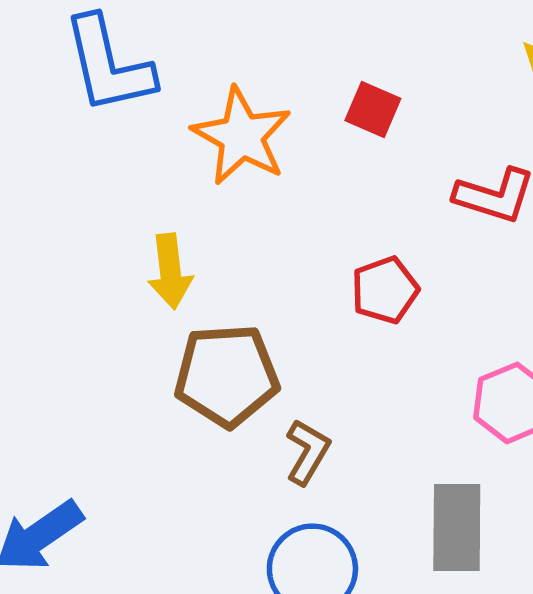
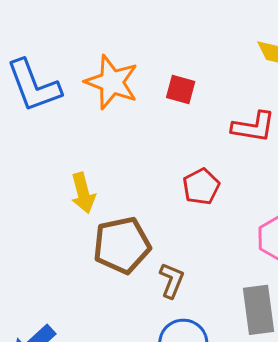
orange star: (242, 136) -> (112, 82), moved

